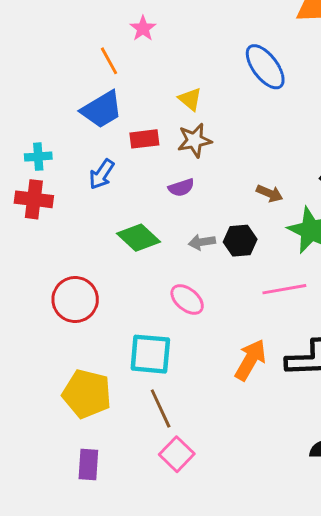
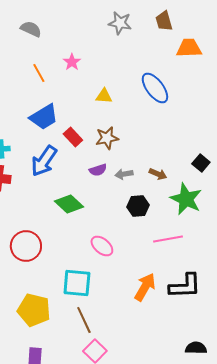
orange line: (109, 61) -> (39, 73), moved
yellow triangle: (190, 99) -> (104, 96), moved, turned -36
red rectangle: (144, 139) -> (73, 137), turned 54
blue arrow: (102, 174) -> (44, 161), size x1.5
gray arrow: (202, 242) -> (124, 174), moved

